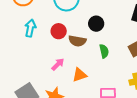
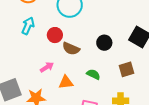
black circle: (96, 24) -> (104, 43), moved
green semicircle: (104, 51) -> (93, 74), moved, turned -64

